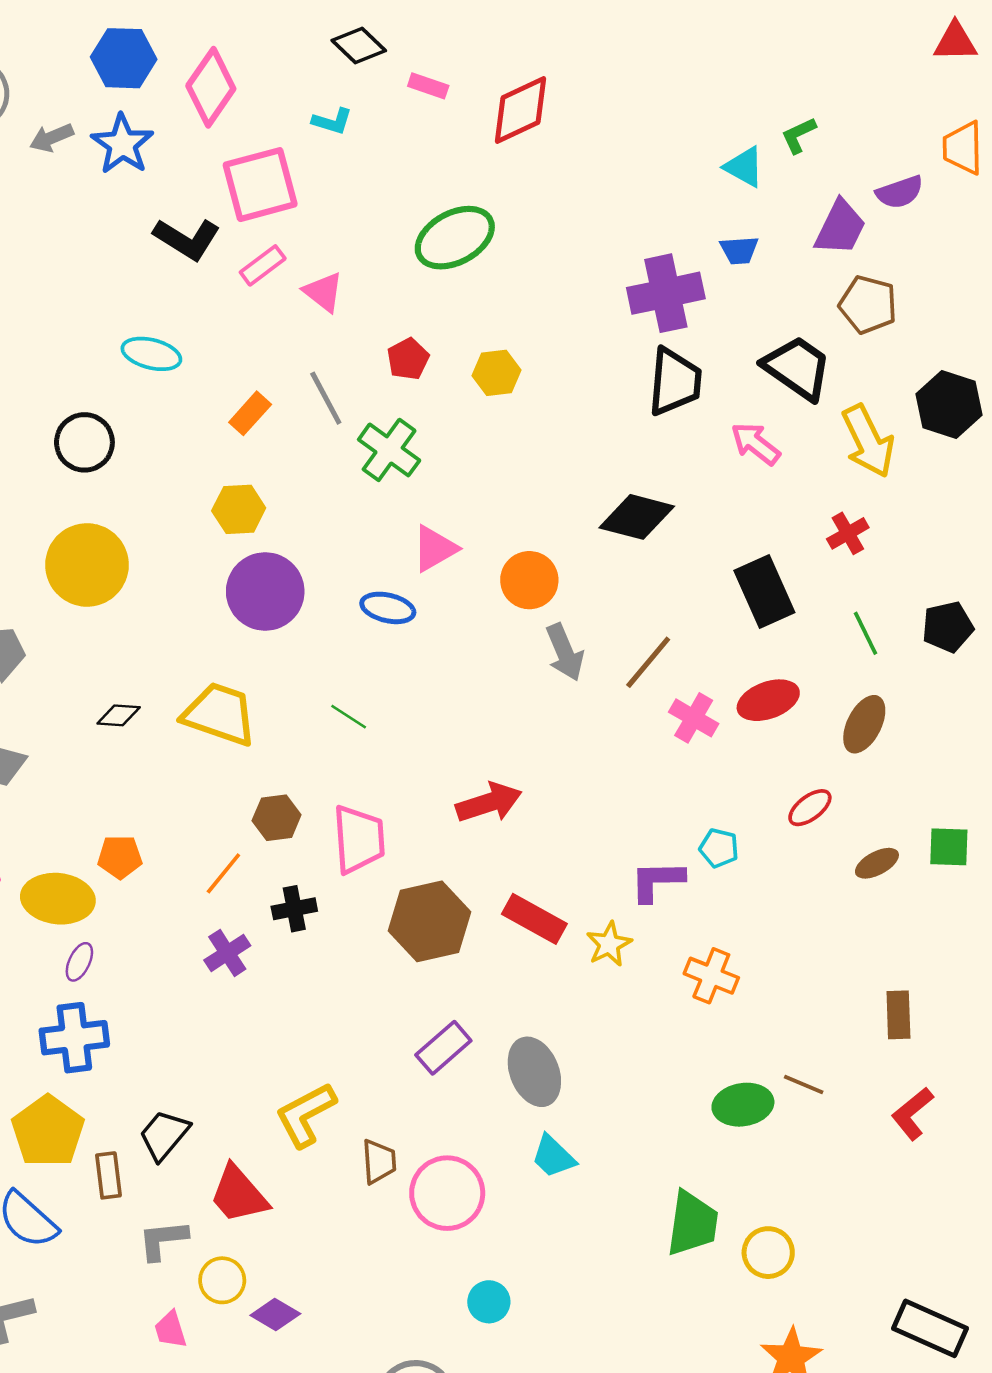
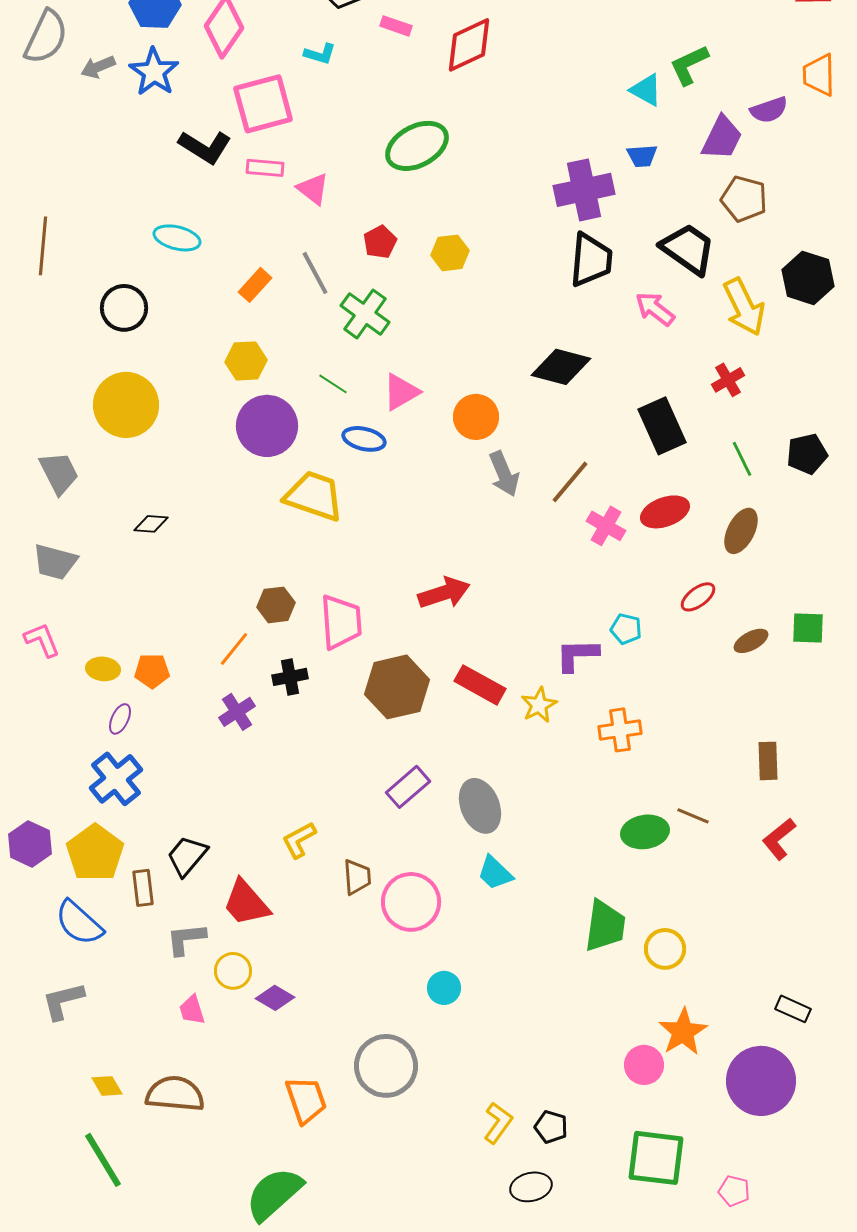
green L-shape: (799, 135) -> (689, 65), size x1.4
pink rectangle: (263, 265) -> (265, 168), turned 42
yellow trapezoid: (220, 714) -> (314, 496), moved
green line: (349, 717) -> (333, 384), moved
orange pentagon: (120, 857) -> (152, 671), moved
yellow ellipse: (58, 899) -> (103, 669), size x0.6
orange cross: (711, 976) -> (620, 730), turned -30
blue cross: (74, 1038) -> (116, 779), turned -32
yellow L-shape: (306, 1115) -> (299, 840), size x0.7
black rectangle: (930, 1328) -> (793, 1009), size x0.6

